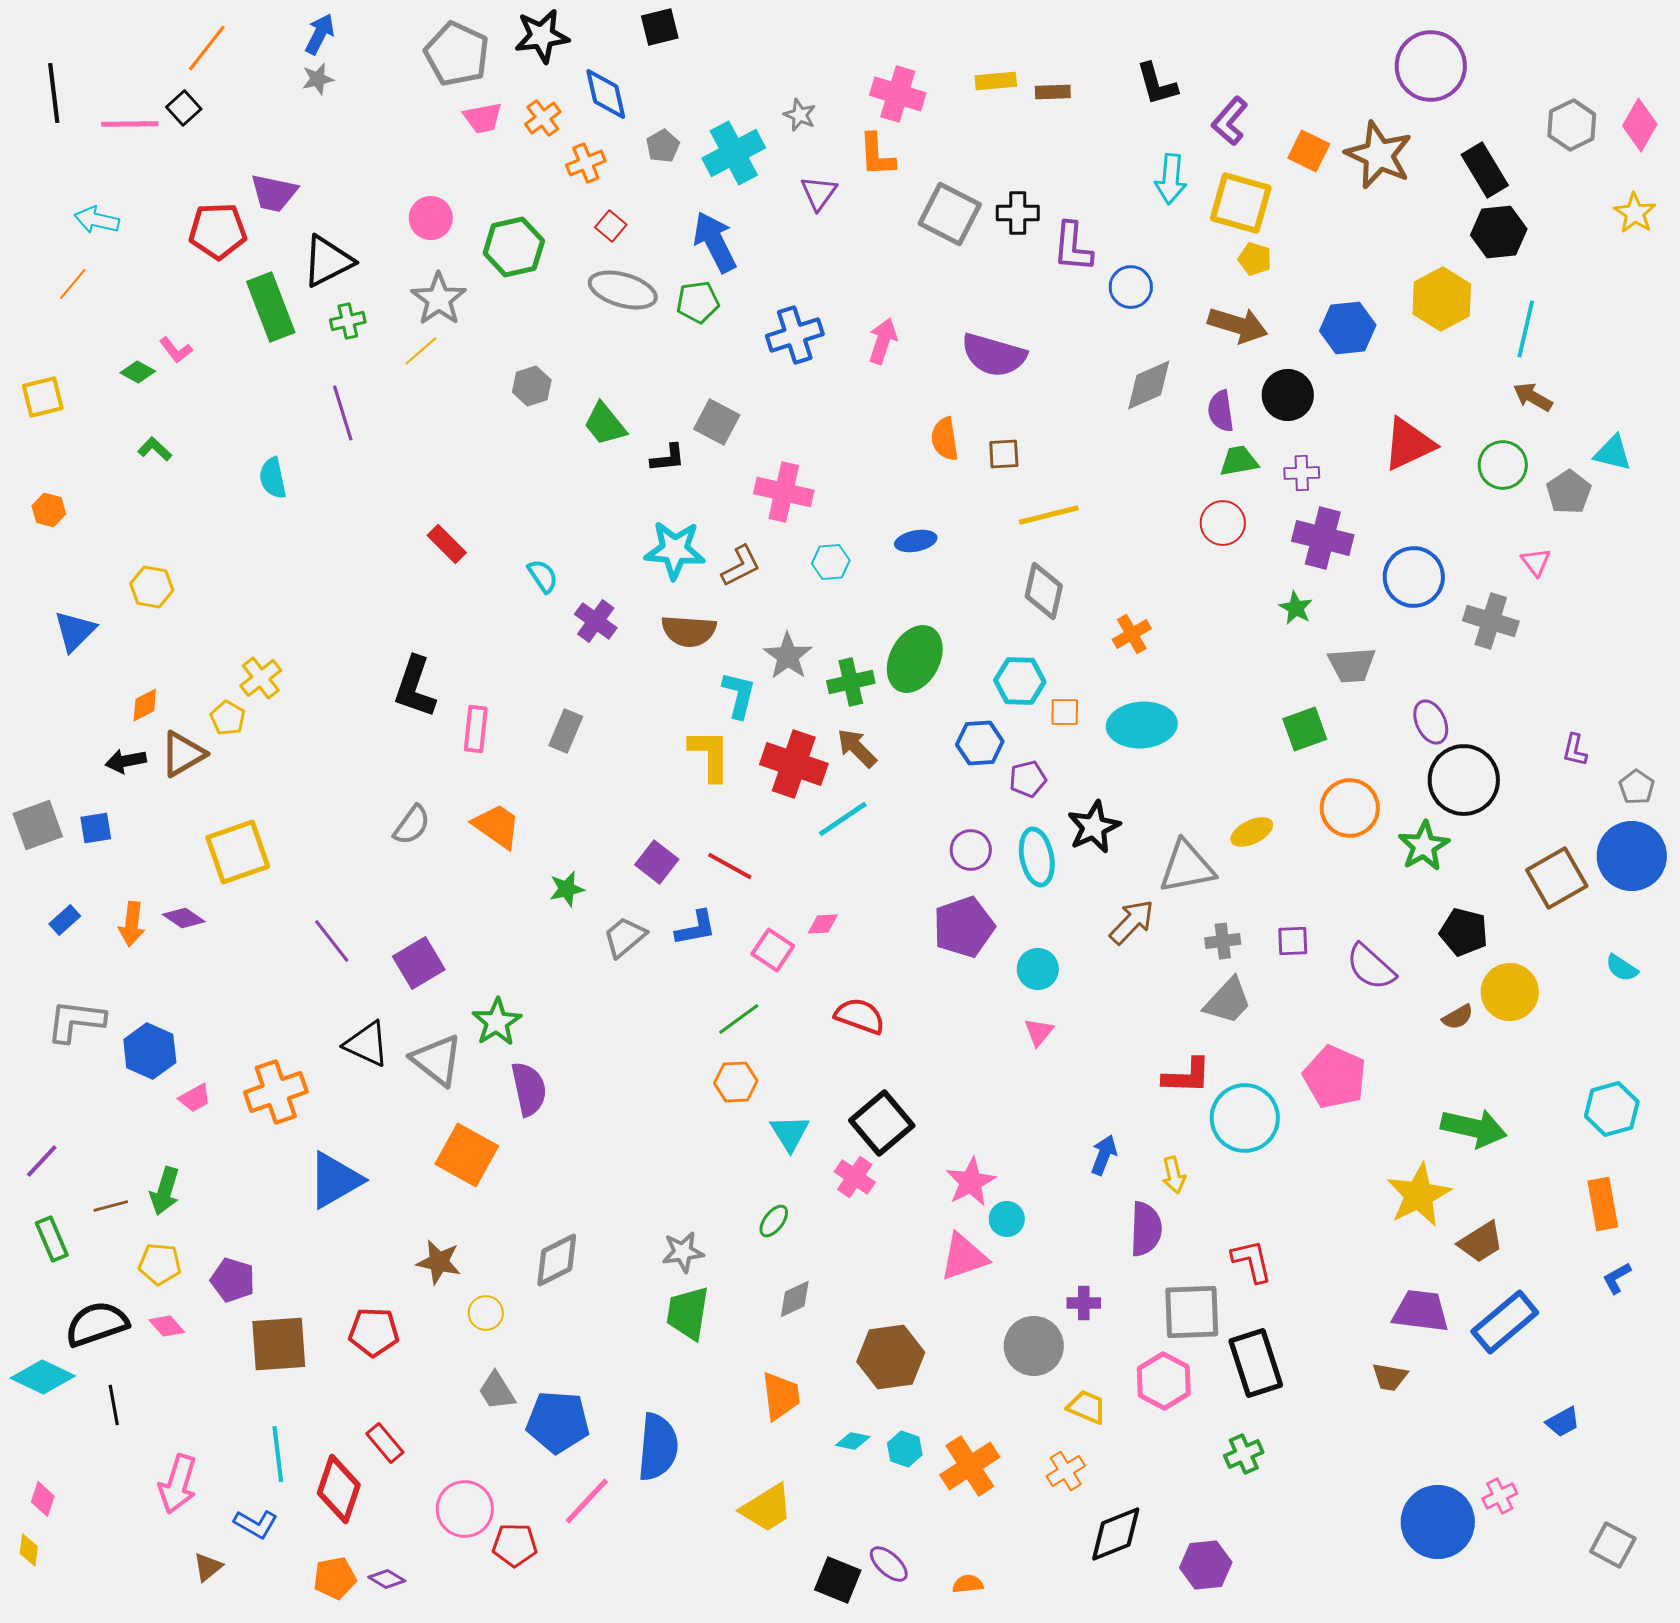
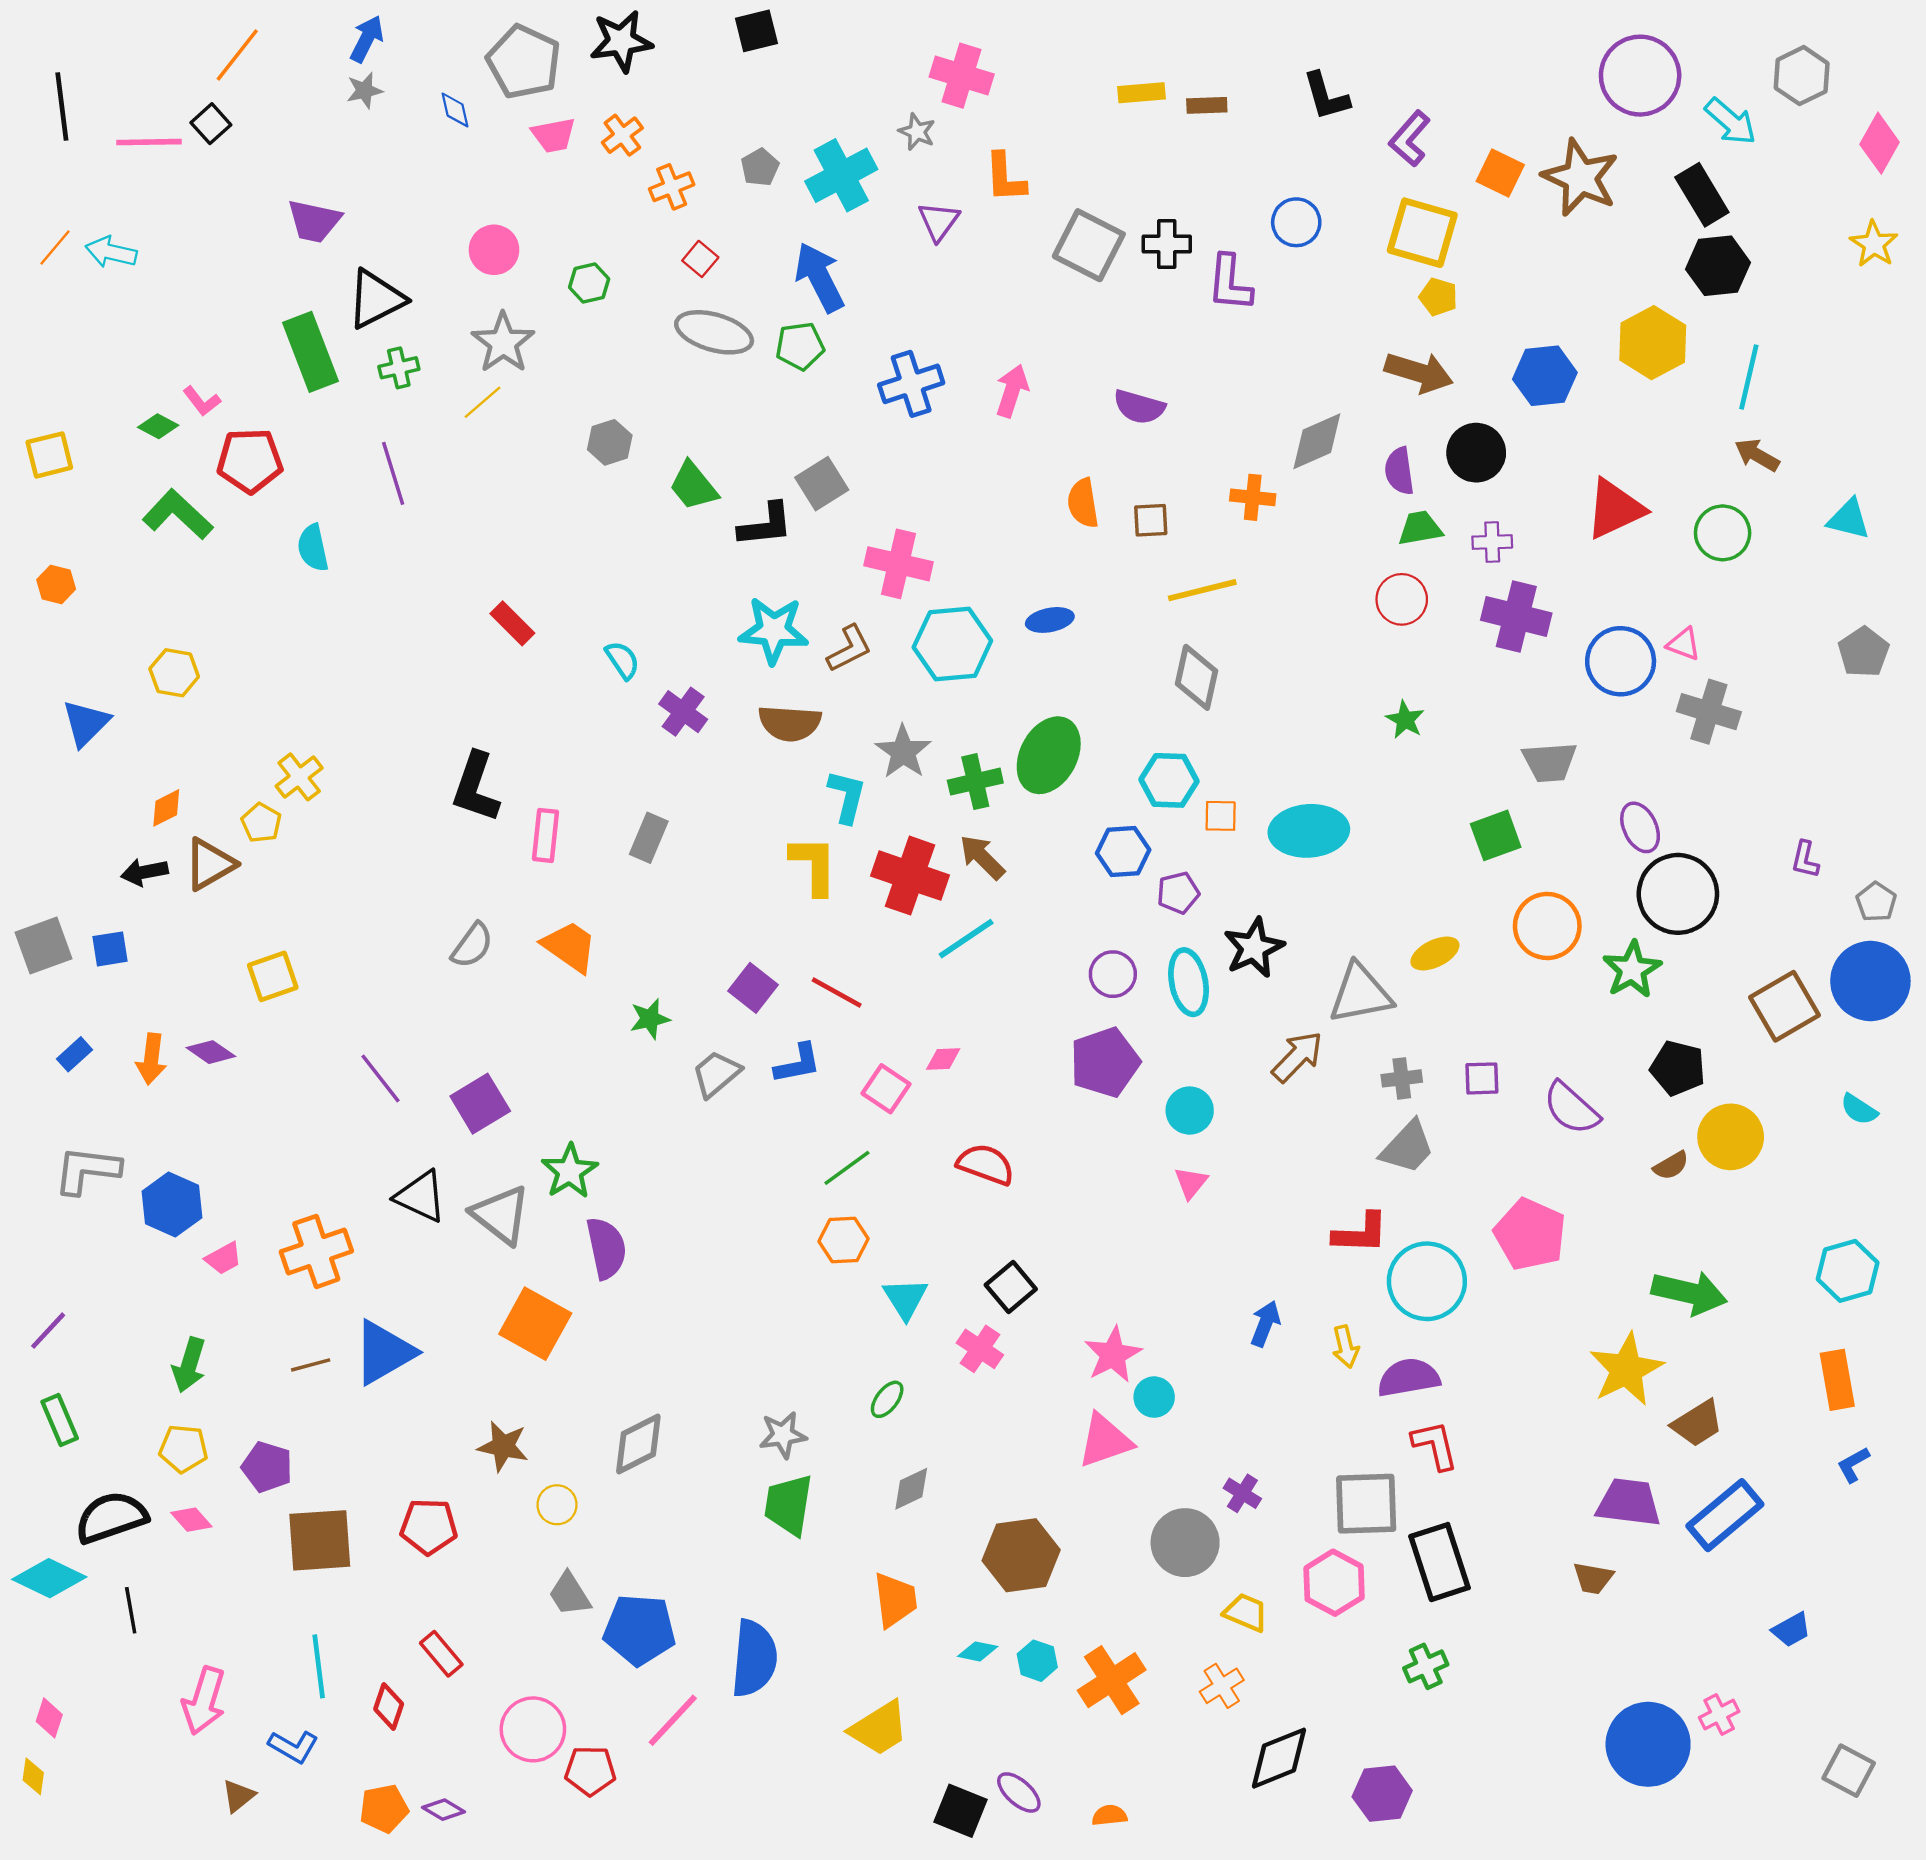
blue diamond: (606, 94) -> (455, 110), moved, size x0.6
pink cross: (898, 94) -> (962, 76), moved
gray hexagon: (1572, 125) -> (1802, 76), moved
cyan arrow: (1171, 179) -> (1731, 121), moved, turned -54
red pentagon: (218, 231) -> (250, 461), moved
green hexagon: (514, 247) -> (589, 283), size x0.6
orange line: (73, 284) -> (55, 247), moved
blue circle: (1131, 287) -> (1296, 222), moved
purple semicircle: (994, 355) -> (1139, 407), size x0.7
gray square: (717, 422) -> (822, 484), turned 30
green L-shape: (155, 449) -> (178, 515), size x1.8
black L-shape: (668, 458) -> (766, 525), size x1.4
gray pentagon: (1569, 492) -> (1864, 652), moved
cyan hexagon: (831, 562) -> (952, 644), size x1.8
pink triangle: (1536, 562) -> (1684, 644), moved, turned -32
green star: (1296, 608) -> (1405, 720), moved
orange cross: (1132, 634) -> (1253, 497), moved, turned 36
yellow square: (238, 852) -> (273, 976), size x0.7
black square: (882, 1123) -> (1011, 1287), size x0.7
brown line: (111, 1206) -> (311, 1365), moved
purple semicircle: (1146, 1229) -> (1409, 1378), moved, turned -102
purple cross: (1084, 1303) -> (1242, 1493), turned 32
red diamond: (339, 1489) -> (389, 1706), size x0.6

